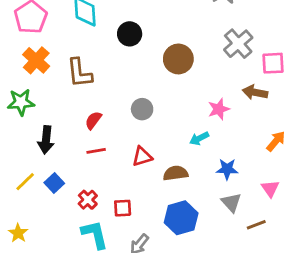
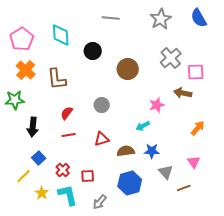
blue star: (227, 169) -> (152, 151), moved
yellow line: (25, 182) -> (24, 176), moved
yellow star: (18, 233) -> (42, 193), moved

